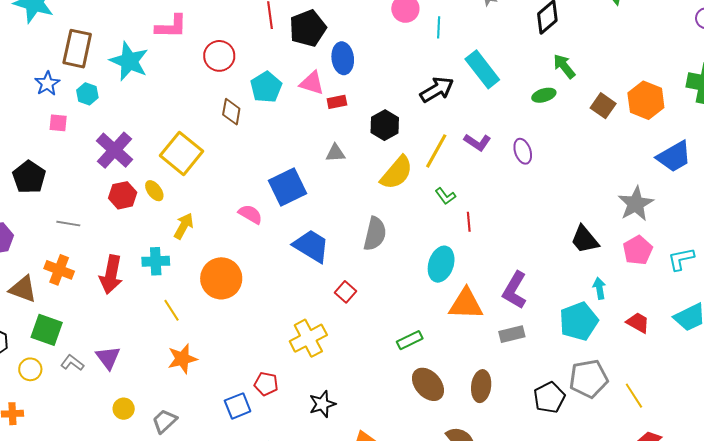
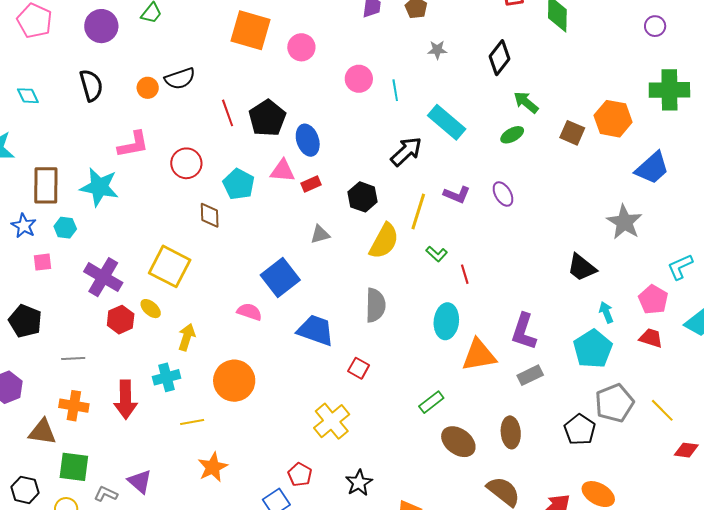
pink pentagon: (638, 250) -> (653, 300), moved
yellow line: (172, 310) -> (192, 422), turned -55
red pentagon: (266, 384) -> (300, 475), turned 30

